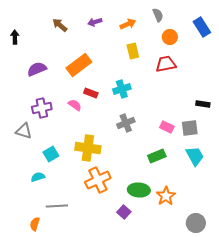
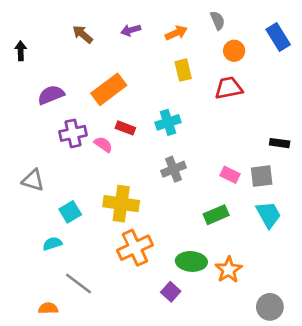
purple cross: (42, 108) -> (73, 133), moved
gray line: (57, 206) -> (78, 283), turned 40
orange semicircle: (35, 224) -> (48, 308), turned 72

